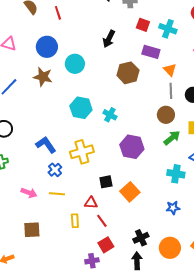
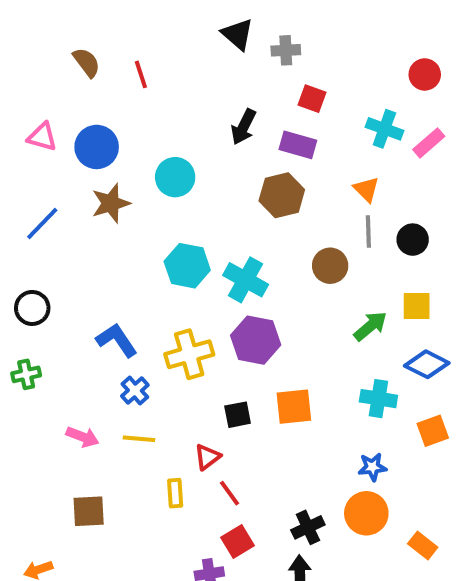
cyan cross: (168, 29) -> (384, 129), moved
blue circle: (47, 47) -> (97, 147), moved
purple rectangle: (151, 52) -> (298, 145), moved
brown star: (43, 77) -> (111, 203), turned -30
cyan cross: (110, 115) -> (246, 280), size x1.5
brown circle: (166, 115) -> (330, 266), moved
purple hexagon: (132, 147) -> (256, 340), moved
orange square: (130, 192) -> (294, 407), moved, turned 36
red triangle: (91, 203) -> (207, 457), turned -40
orange circle: (170, 248) -> (366, 513), moved

